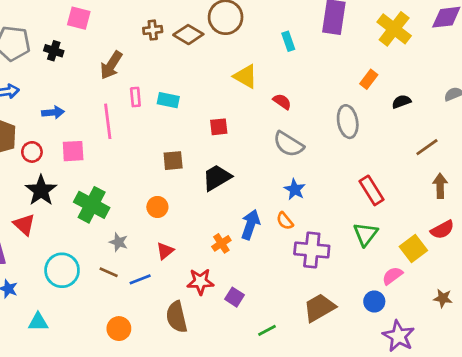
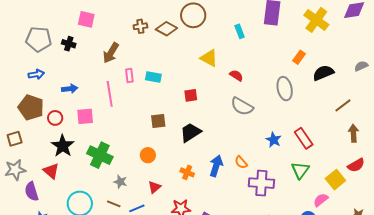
black semicircle: (401, 102) -> (323, 73), size x1.5
blue star: (295, 189) -> (274, 140), moved
orange cross: (221, 243) -> (187, 172), moved, turned -32

